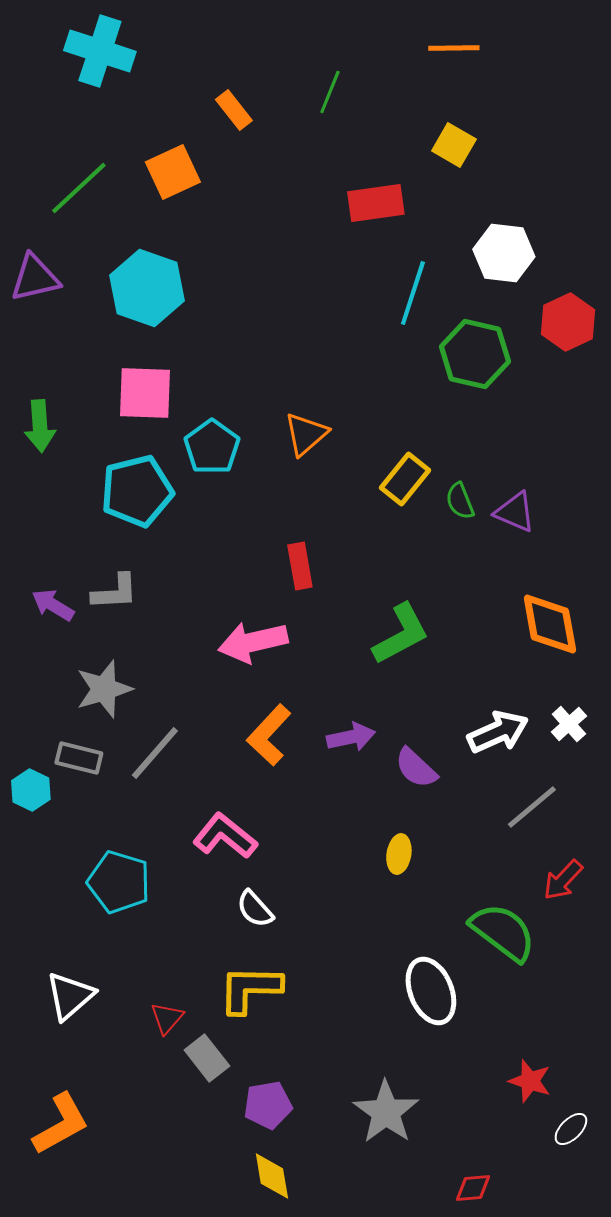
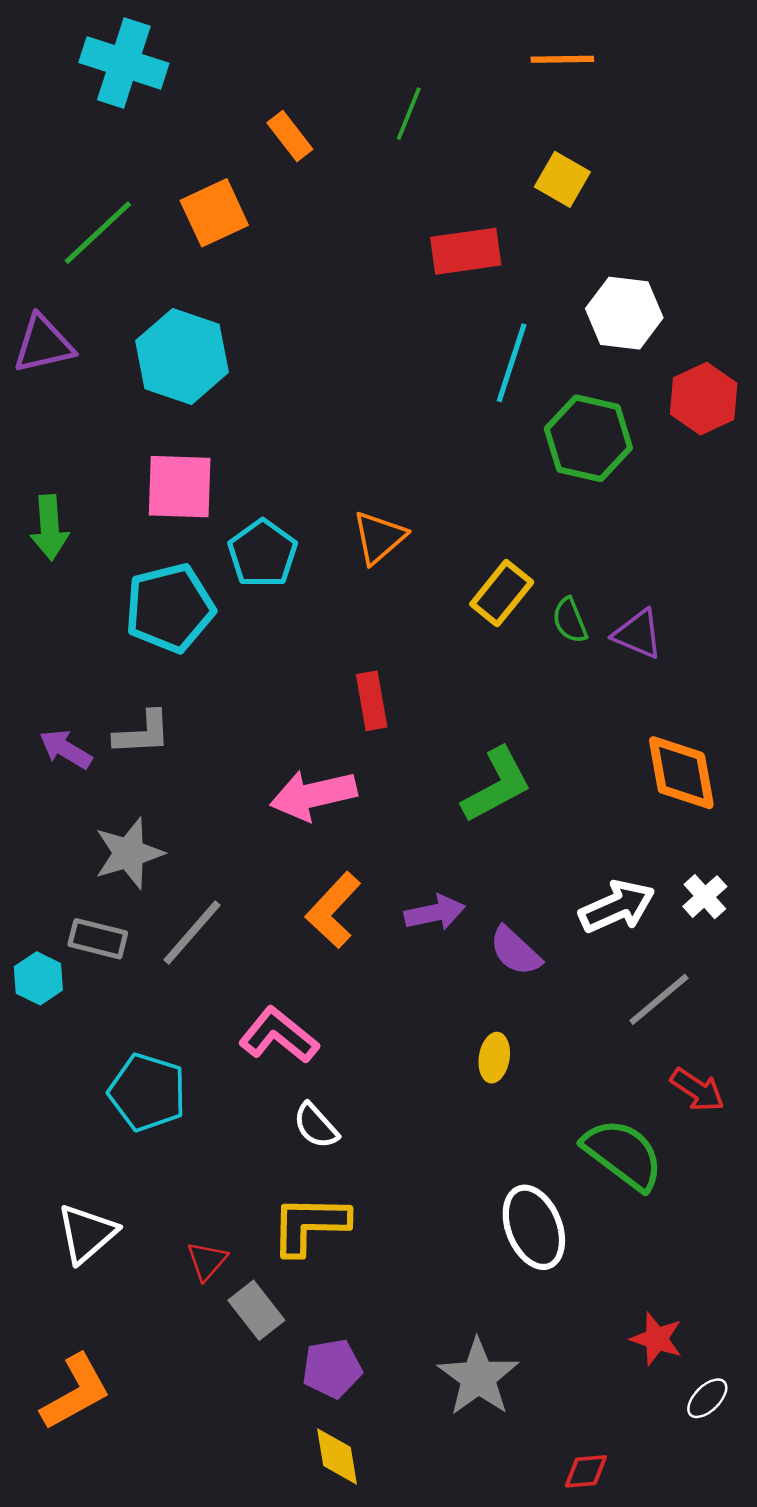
red arrow: (563, 880) -> (697, 1090), turned -99

